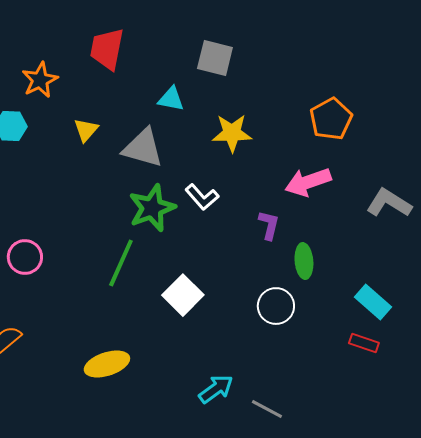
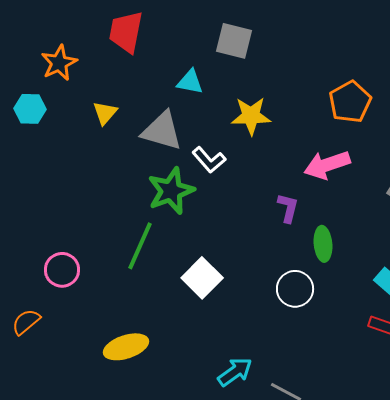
white L-shape: (202, 197) -> (209, 160), moved
pink circle: (25, 257) -> (62, 270), moved

